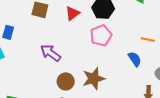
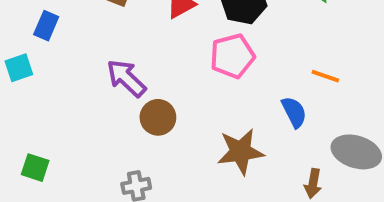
brown star: (94, 79) -> (241, 152), moved
brown circle: (66, 81) -> (158, 117), moved

